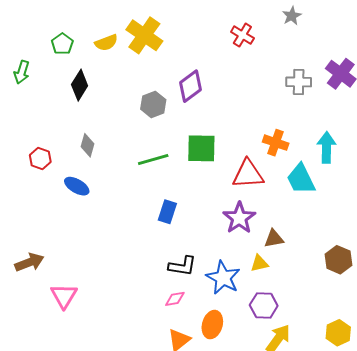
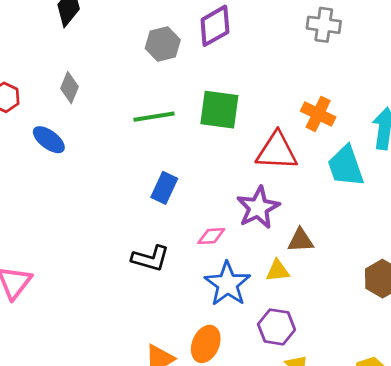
gray cross: (299, 82) -> (324, 25), moved
black L-shape: (182, 266) -> (150, 258), moved
pink diamond: (175, 299) -> (211, 236), moved

